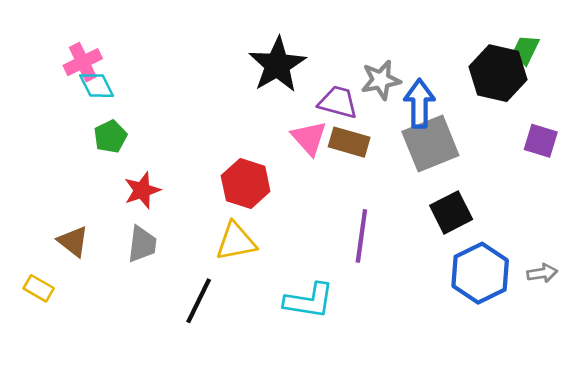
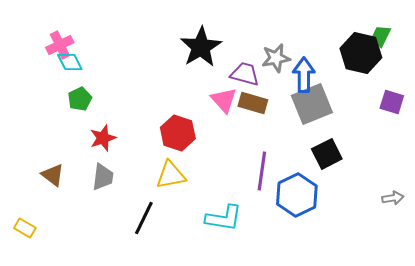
blue hexagon: (480, 273) -> (297, 195), moved
yellow rectangle: (39, 288) -> (25, 228), moved

